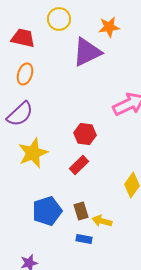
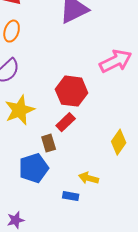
red hexagon: (85, 134) -> (72, 91), size x1.4
brown rectangle: (81, 211) -> (49, 143), moved

